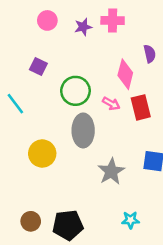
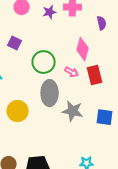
purple semicircle: (150, 54) -> (102, 23), moved
gray star: (111, 171) -> (73, 111), moved, turned -30

